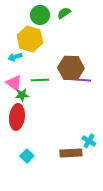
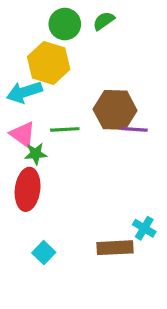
cyan arrow: (15, 57) -> (24, 92), size x1.5

